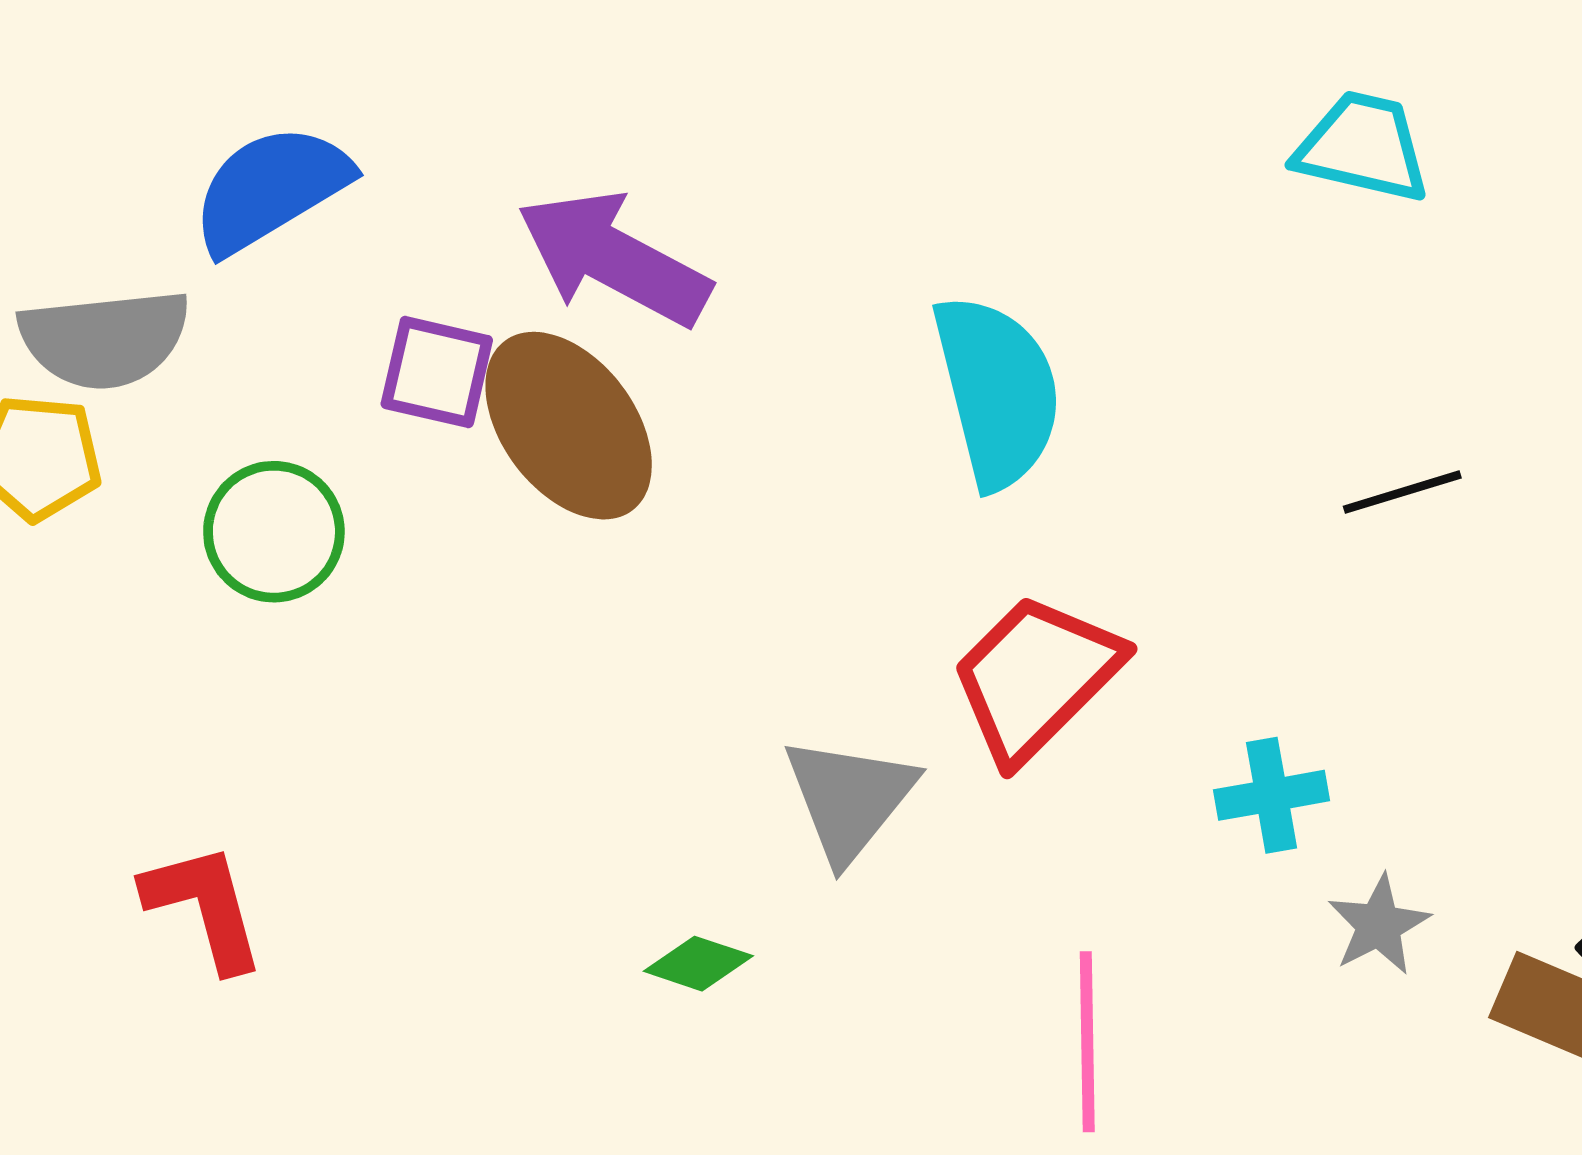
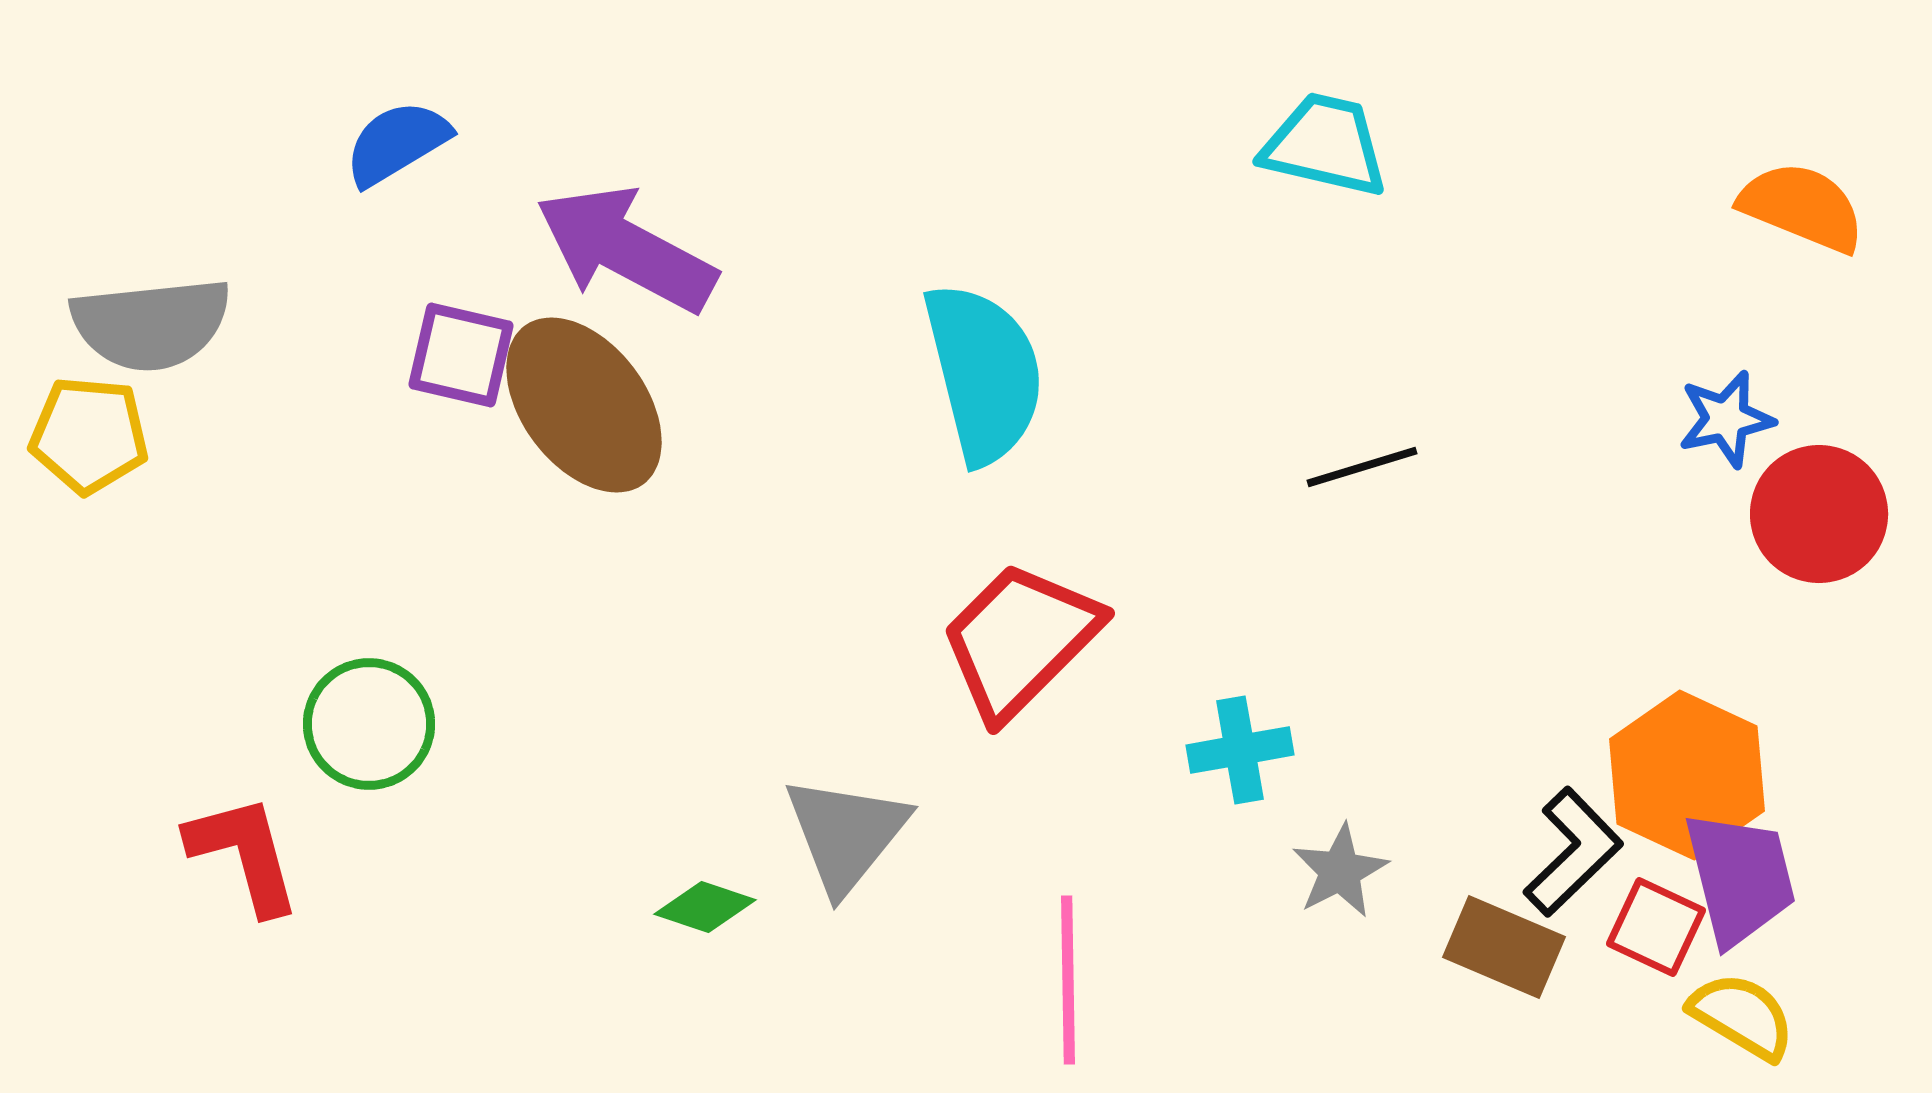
blue semicircle: (271, 189) -> (397, 143), moved, size x0.7
green circle: (274, 532) -> (369, 724), moved
gray triangle: (849, 799) -> (846, 834), moved

